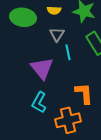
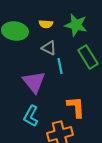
gray triangle: (57, 34) -> (49, 48), turned -35

